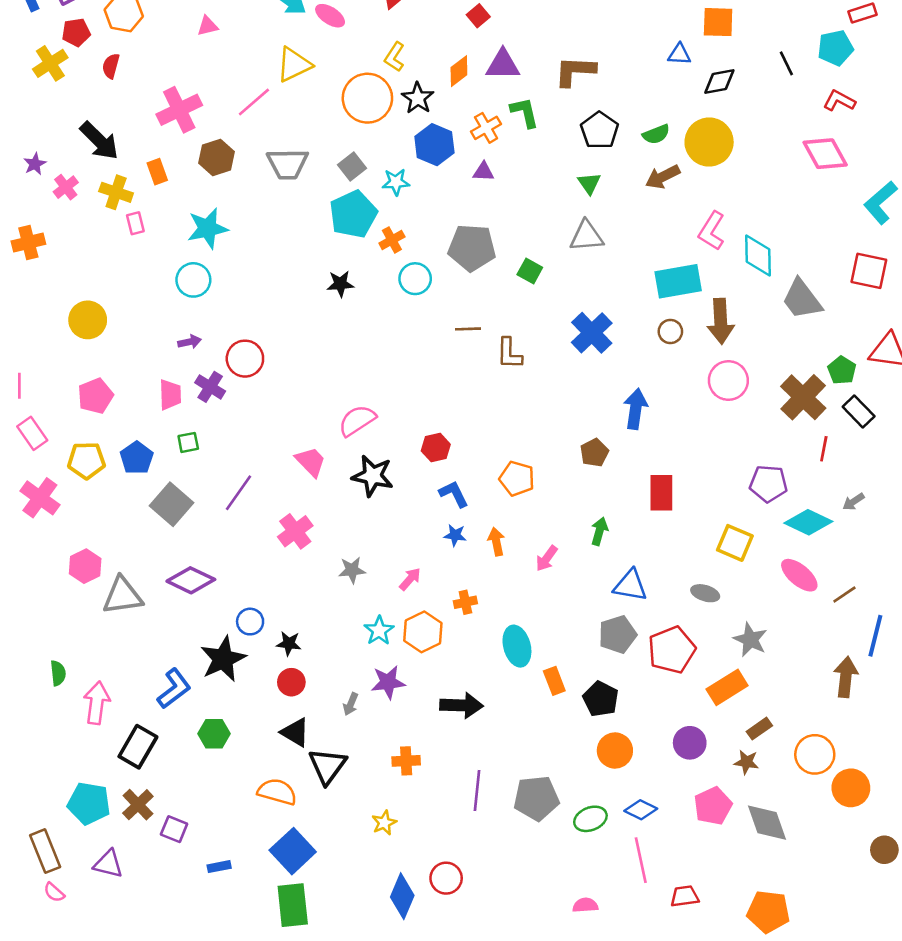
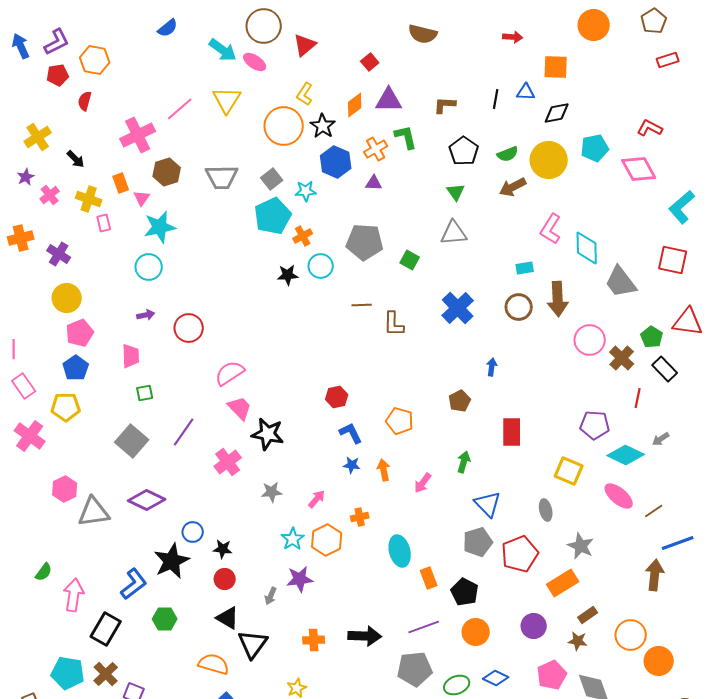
pink triangle: (208, 26) -> (142, 198), moved, turned -42
cyan pentagon: (835, 48) -> (595, 148), moved
yellow cross: (50, 63) -> (38, 137), moved
black line: (786, 63) -> (496, 99), moved, turned 36
yellow triangle: (294, 65) -> (227, 100), turned -32
brown L-shape: (575, 71) -> (445, 105), size x0.7
pink line: (254, 102) -> (180, 109), moved
black arrow: (99, 141) -> (76, 159), size x0.6
cyan rectangle: (678, 281) -> (525, 268), size x0.5
black star: (340, 284) -> (288, 275), moved
brown circle: (670, 332) -> (519, 307), size x1.4
pink circle: (728, 381) -> (590, 340), moved
purple cross: (210, 387) -> (59, 254), moved
pink pentagon: (95, 396) -> (80, 333), moved
brown cross: (803, 397) -> (622, 358), size x0.7
blue arrow: (636, 409) -> (492, 367), size x0.6
pink semicircle: (357, 420) -> (230, 373), moved
blue pentagon: (137, 458) -> (76, 368), moved
black star: (373, 476) -> (268, 434), moved
blue triangle: (630, 585) -> (488, 504), turned 36
gray ellipse: (705, 593) -> (546, 510), turned 60
blue line: (875, 636) -> (678, 543), turned 56
green semicircle: (58, 673) -> (44, 572), turned 42
black arrow: (462, 705) -> (365, 636), moved
purple line: (477, 790) -> (424, 627), moved, turned 64

